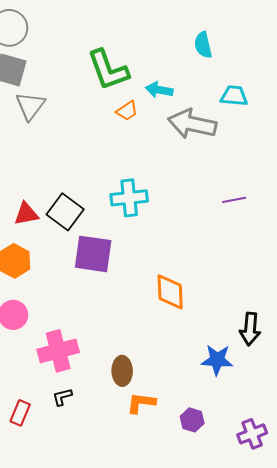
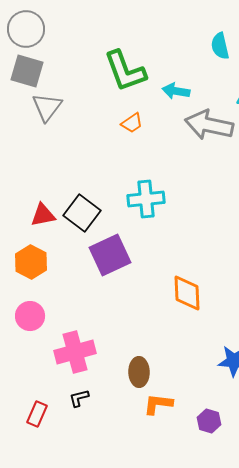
orange trapezoid: (127, 111) -> (132, 123), moved
purple square: (93, 254) -> (110, 255), turned -33

